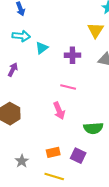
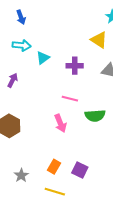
yellow triangle: (96, 30) -> (99, 40), turned -30
green semicircle: (93, 128) -> (95, 116), moved
orange rectangle: (53, 152) -> (54, 167), turned -48

